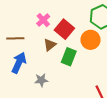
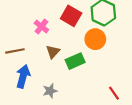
red square: (64, 29) -> (71, 16), moved
green rectangle: (69, 57) -> (75, 61), turned 54

